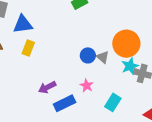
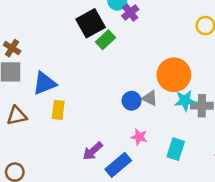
cyan star: (130, 66) -> (185, 101), turned 30

